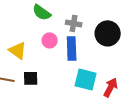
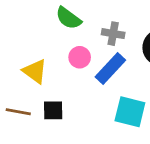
blue rectangle: (72, 48) -> (110, 68), turned 45

